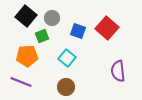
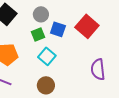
gray circle: (52, 18) -> (41, 14), moved
green square: (42, 36) -> (38, 34), moved

